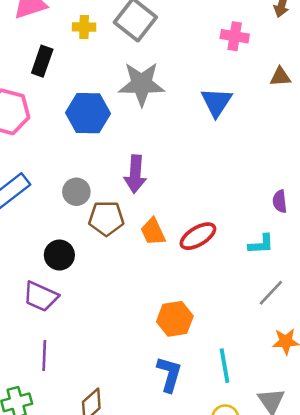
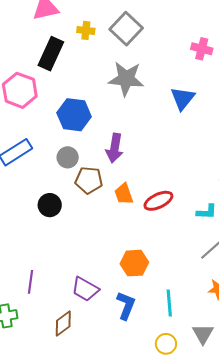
black rectangle: (42, 61) -> (51, 54), size x1.4
blue hexagon: (88, 113) -> (74, 115), moved
purple trapezoid: (41, 296) -> (85, 289), moved

